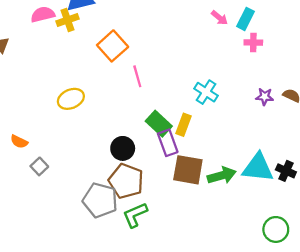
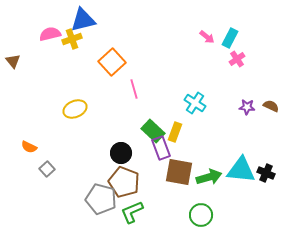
pink cross: (253, 43) -> (237, 59), turned -35
green circle: (276, 229) -> (201, 215), moved

